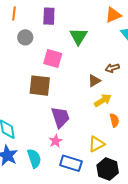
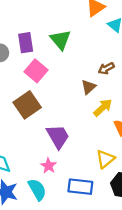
purple rectangle: (49, 16) -> (26, 43), moved
pink square: (53, 59) -> (36, 71), turned 36
brown square: (40, 86) -> (27, 105), turned -30
pink star: (56, 141) -> (48, 166), moved

